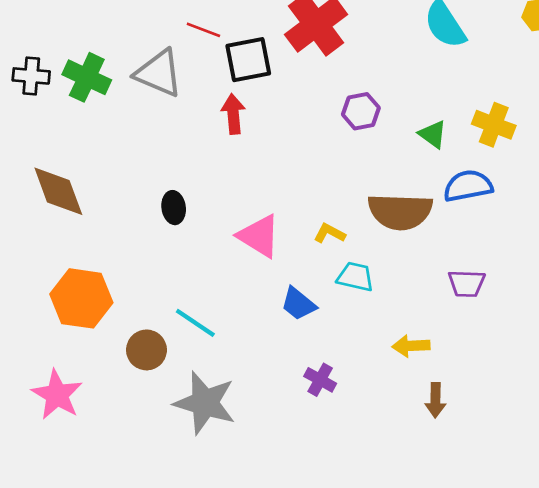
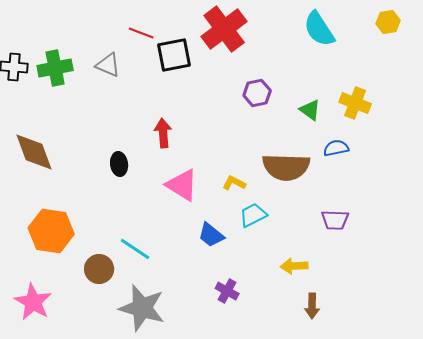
gray triangle: (159, 73) -> (108, 65), size x0.7
green cross: (87, 77) -> (55, 68), turned -36
red arrow: (233, 114) -> (163, 133), moved
blue semicircle: (468, 186) -> (336, 148), size x0.7
cyan trapezoid: (355, 277) -> (253, 215), turned -40

